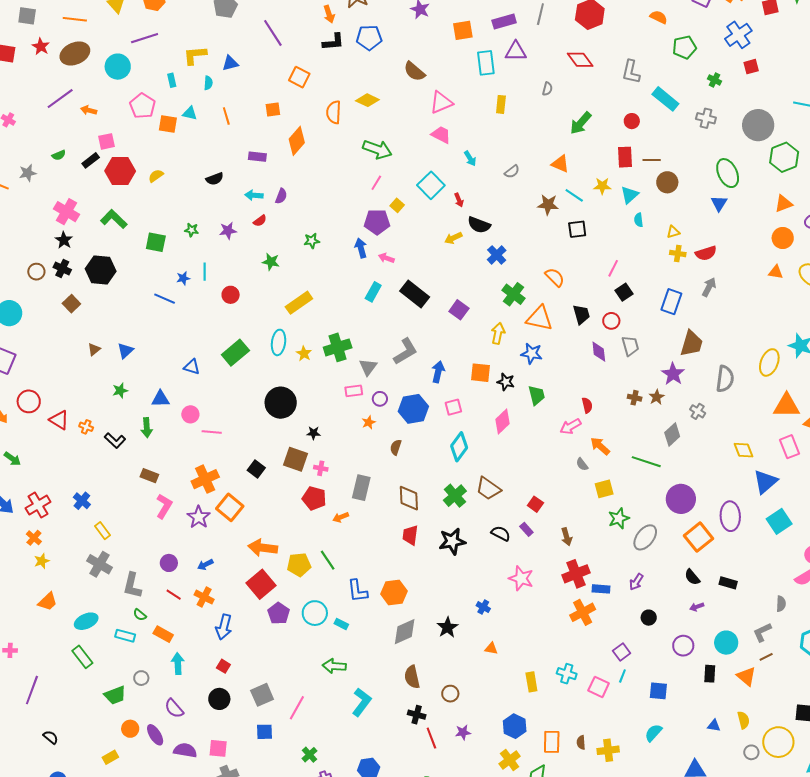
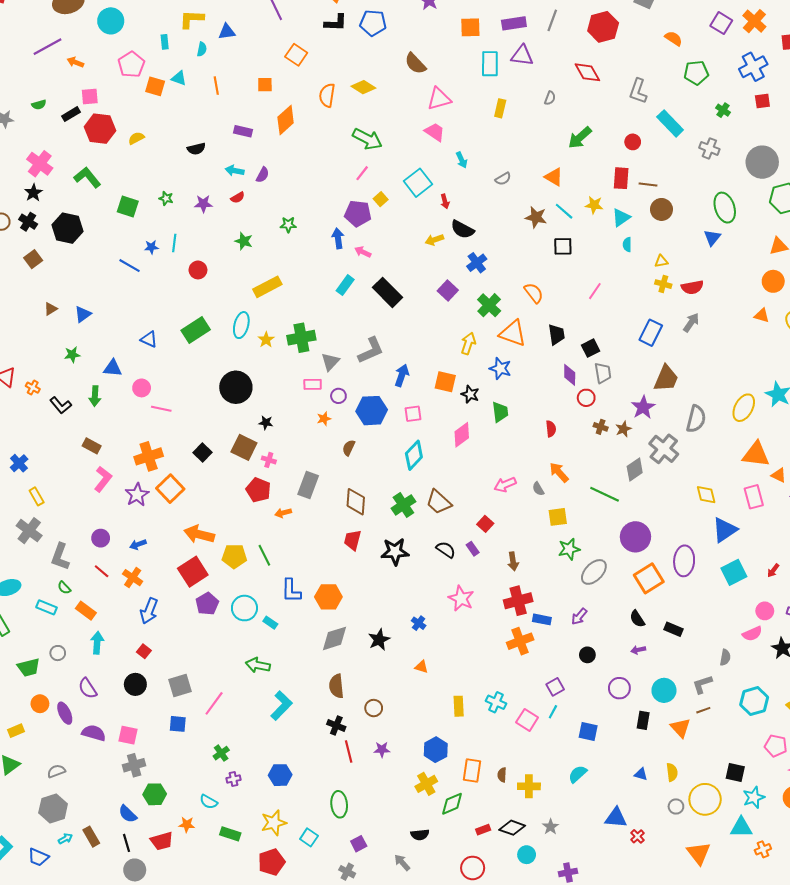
black square: (624, 292) -> (591, 348), moved
purple square: (459, 310) -> (448, 291), moved
red circle: (611, 321) -> (586, 398), moved
gray cross: (698, 411) -> (664, 449), size x1.8
pink arrow: (571, 426) -> (505, 485), moved

